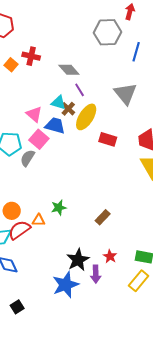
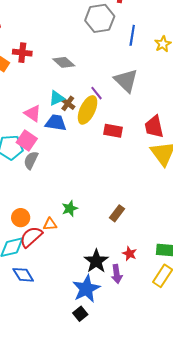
purple line: (80, 90) -> (96, 93), moved
cyan triangle: (58, 103) -> (57, 98), turned -35
pink square: (39, 139) -> (27, 140), moved
black square: (17, 307) -> (80, 314), moved

